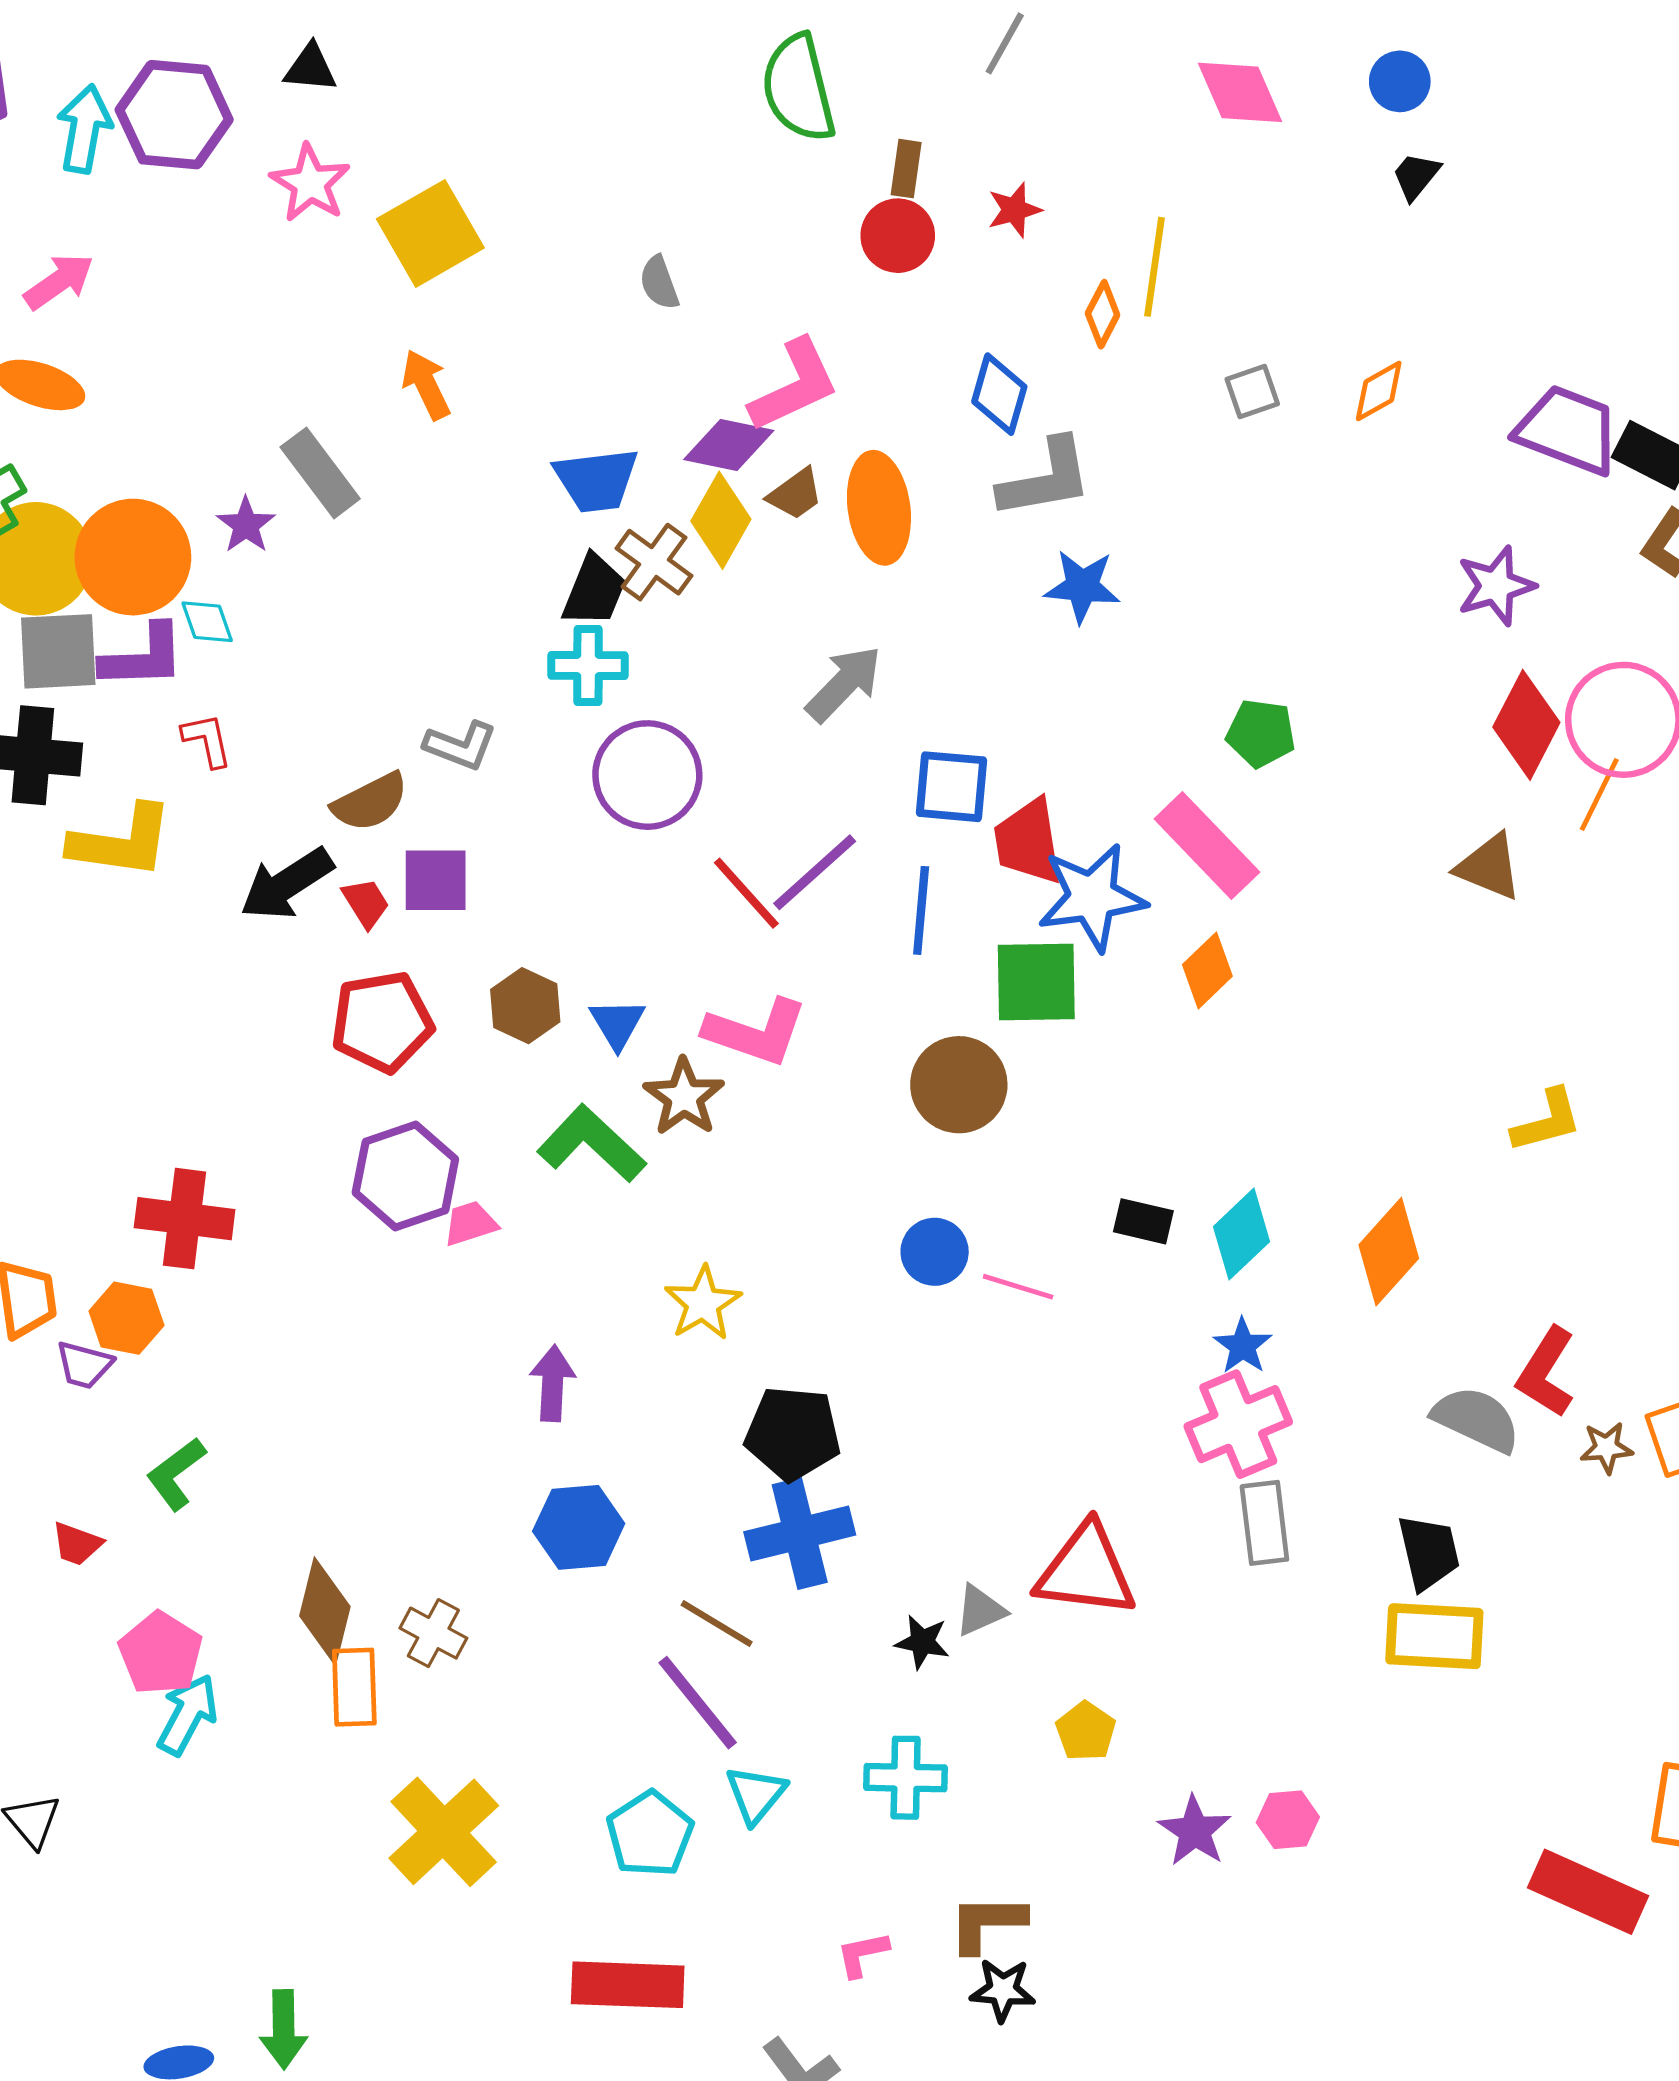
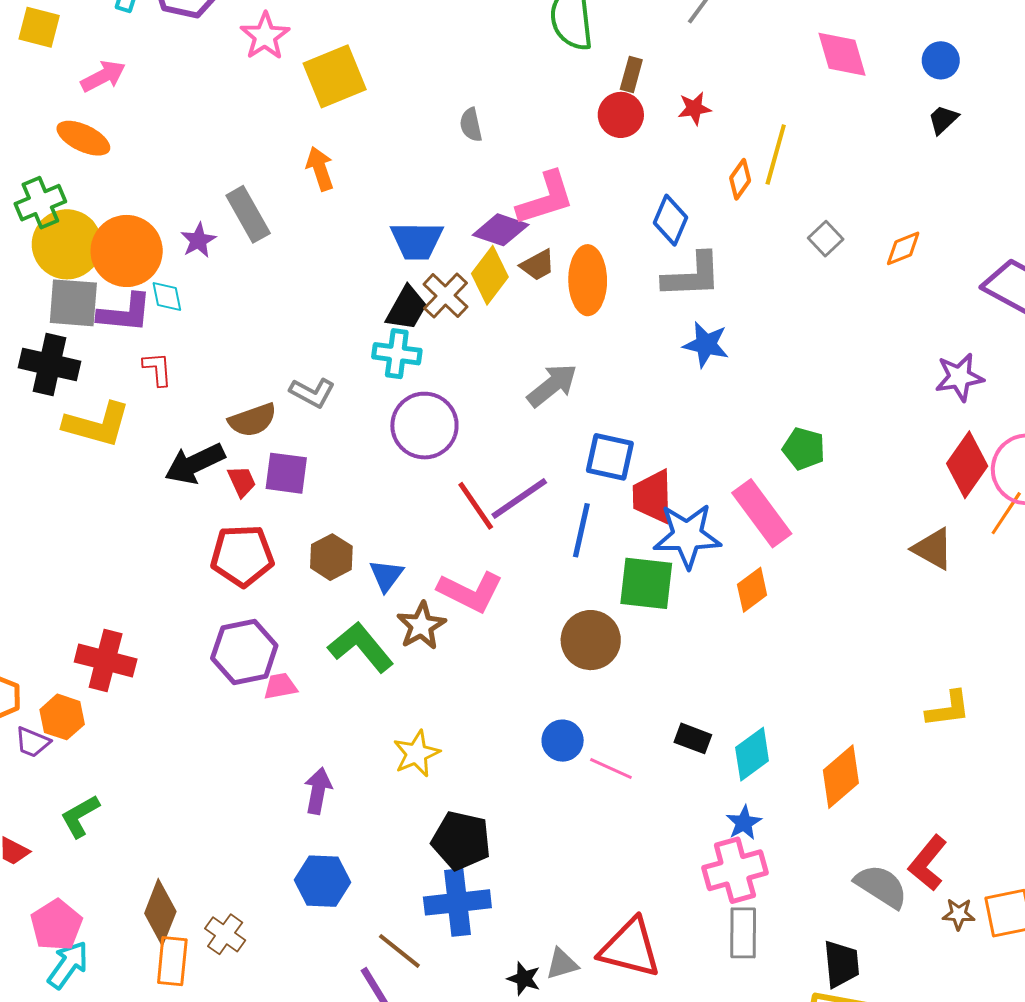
gray square: (1252, 392) -> (826, 239), turned -32

